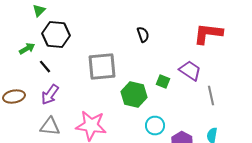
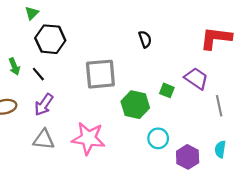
green arrow: (27, 49) -> (14, 66), moved, turned 98

